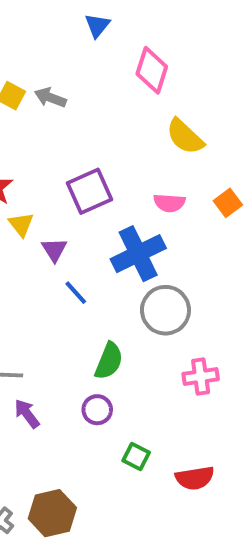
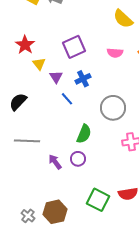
blue cross: (138, 254) -> (83, 79), moved, size x0.6
purple arrow: (27, 414) -> (55, 162), moved
green square: (136, 457) -> (98, 200), moved, size x1.6

